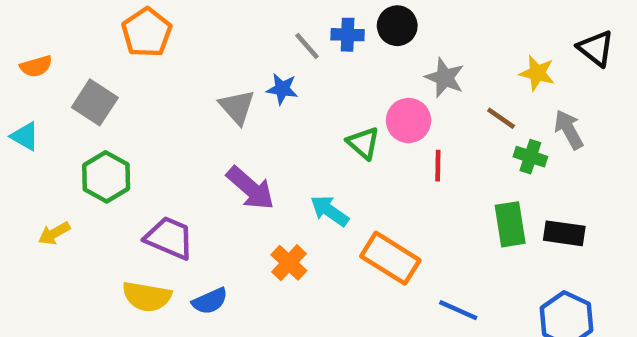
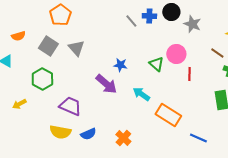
orange semicircle: (36, 66) -> (18, 36), moved
gray star: (445, 78) -> (192, 24), moved
blue star: (282, 89) -> (120, 65), moved
gray square: (95, 102) -> (48, 46), moved
gray triangle: (237, 107) -> (76, 48), moved
orange cross: (289, 263) -> (123, 138), moved

